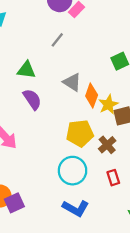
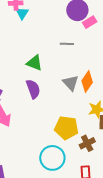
gray line: (57, 40) -> (67, 44), turned 40
orange diamond: (92, 96) -> (87, 82), moved

